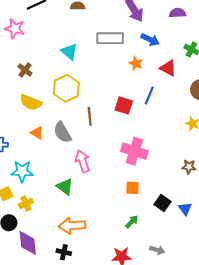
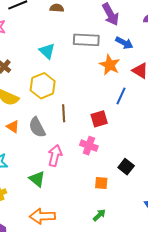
orange star: (136, 63) -> (110, 65), size x1.5
red square: (124, 105) -> (99, 119), moved, turned -36
pink cross: (134, 151) -> (89, 146), moved, size x0.7
pink arrow: (83, 161) -> (55, 155), turned 30
black square: (163, 203) -> (126, 167), moved

